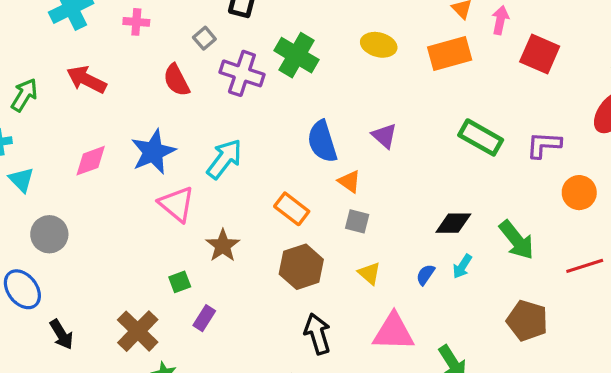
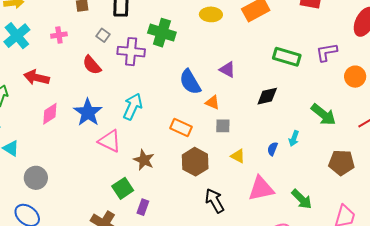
pink diamond: (91, 161) -> (50, 114), moved
black diamond: (453, 223) -> (267, 96), moved
green square: (180, 282) -> (123, 188), size x1.5

